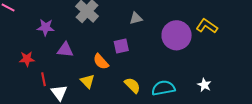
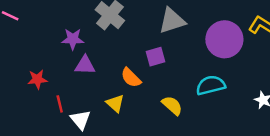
gray triangle: (136, 18) -> (172, 21), size x1.6
purple star: (46, 27) -> (73, 39), moved
cyan semicircle: (163, 88) -> (211, 85), moved

